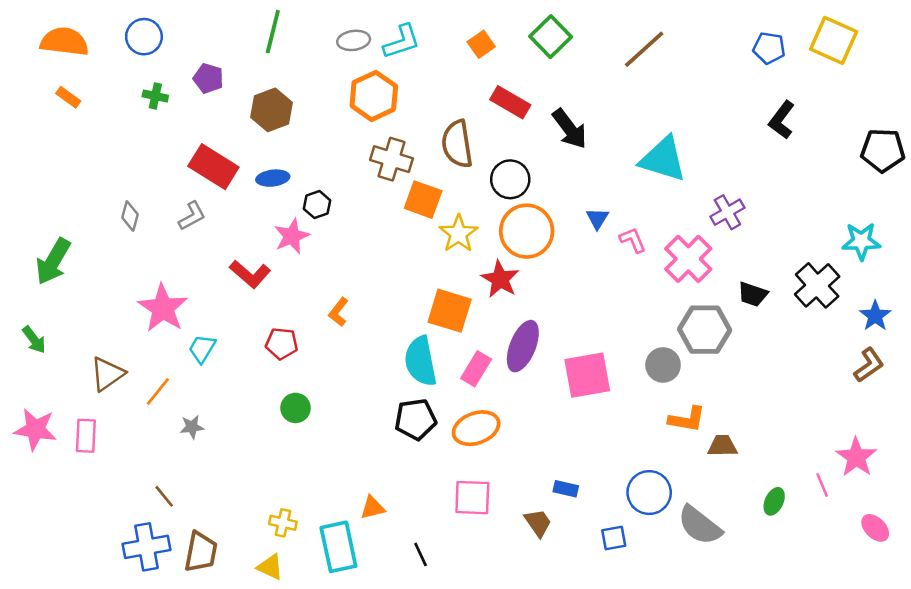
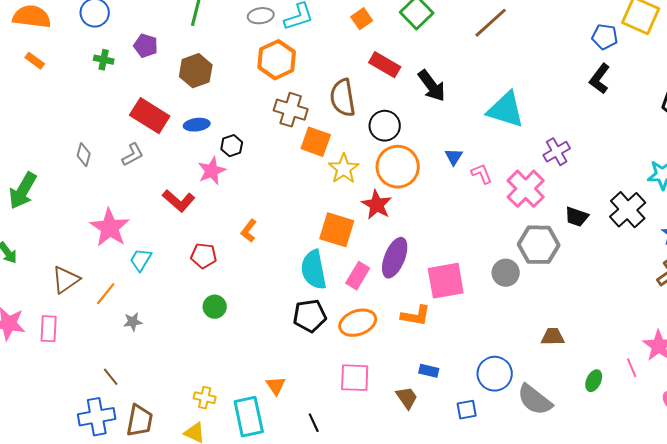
blue pentagon: (769, 48) -> (605, 37), moved
orange L-shape: (687, 419) -> (416, 316), moved
orange triangle: (373, 508) -> (276, 386), turned -50

